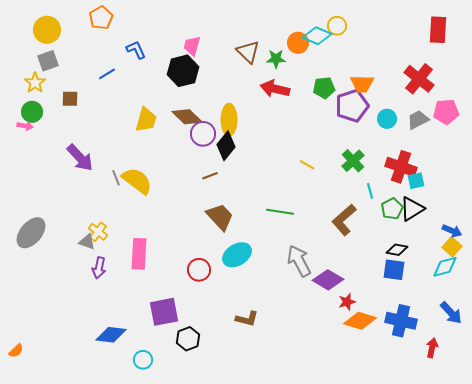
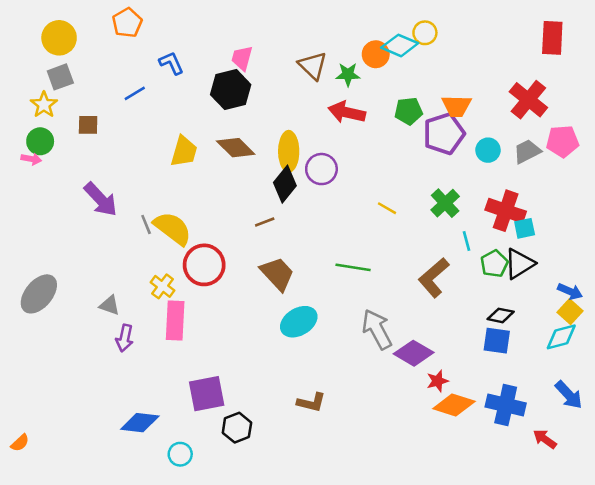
purple circle: (203, 134) -> (321, 169), moved
yellow cross: (98, 232) -> (163, 286), moved
red circle: (199, 270) -> (204, 265), moved, size x1.4
red arrow: (432, 348) -> (545, 439), turned -66

